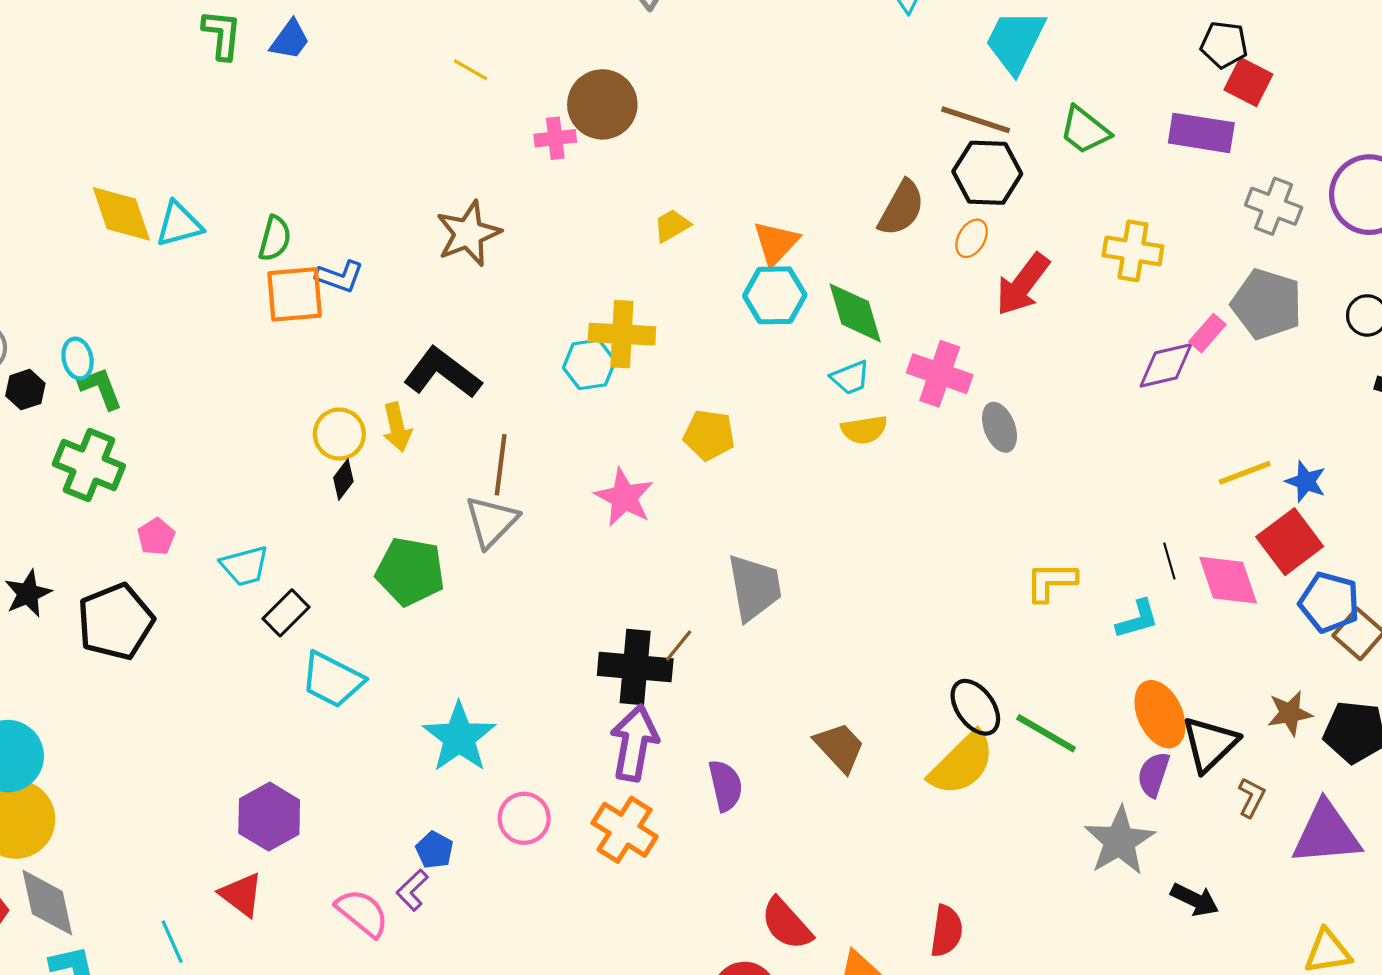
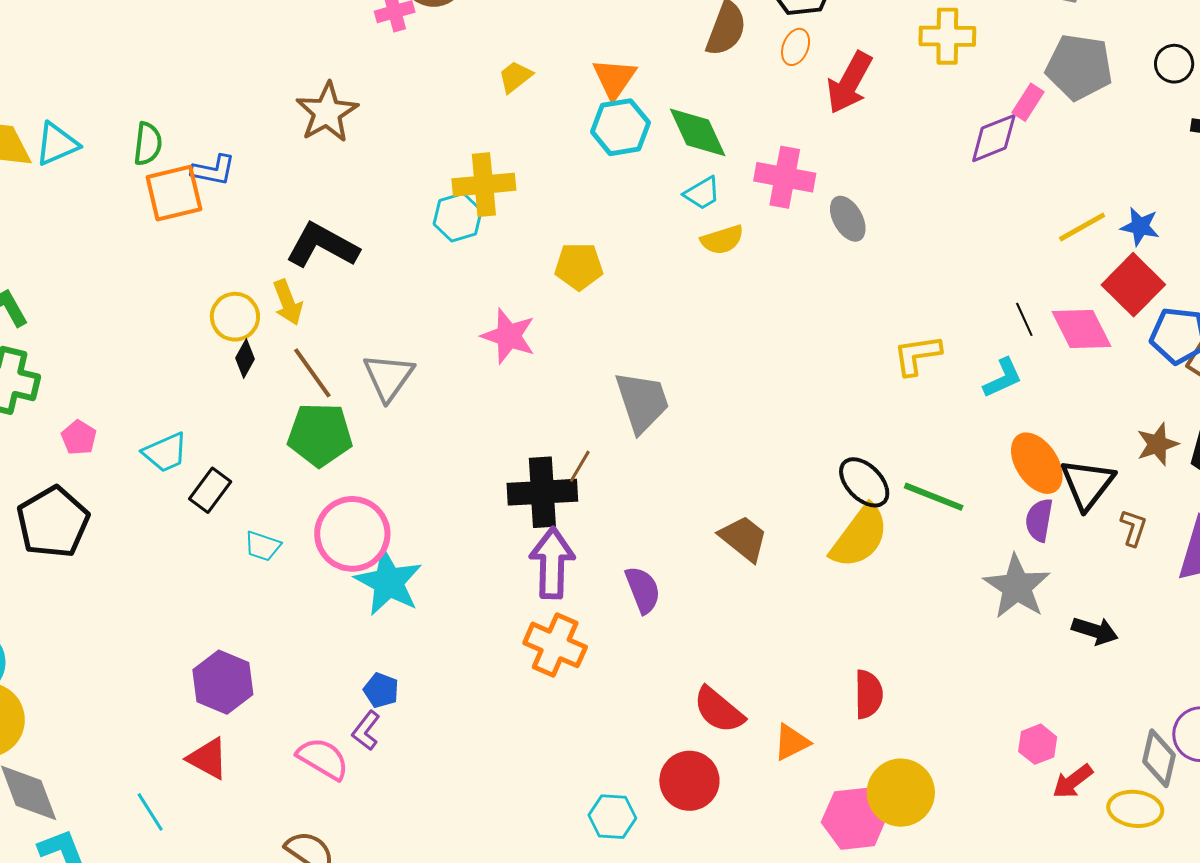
brown line: (501, 465) -> (312, 373), moved, turned -34
cyan trapezoid: (332, 680) -> (263, 546), size x0.6
pink circle: (524, 818) -> (352, 534), moved, size x1.5

